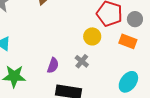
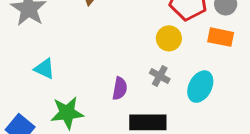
cyan ellipse: (128, 82) -> (200, 87), moved

